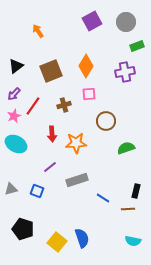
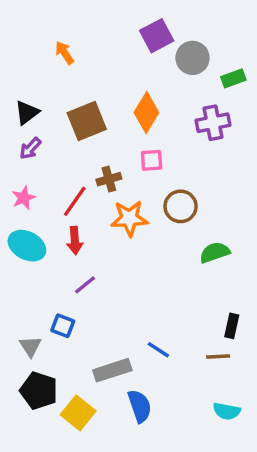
gray circle: (126, 22) -> (192, 58), moved
purple arrow: (14, 94) -> (30, 148), moved
red line: (33, 106) -> (75, 201), moved
red arrow: (52, 134) -> (75, 241), moved
orange star: (76, 143) -> (129, 218), moved
gray rectangle: (77, 180) -> (112, 370), moved
gray triangle: (11, 189) -> (30, 346), moved, turned -48
blue line: (103, 198) -> (158, 350), moved
yellow square: (57, 242) -> (78, 413), moved

